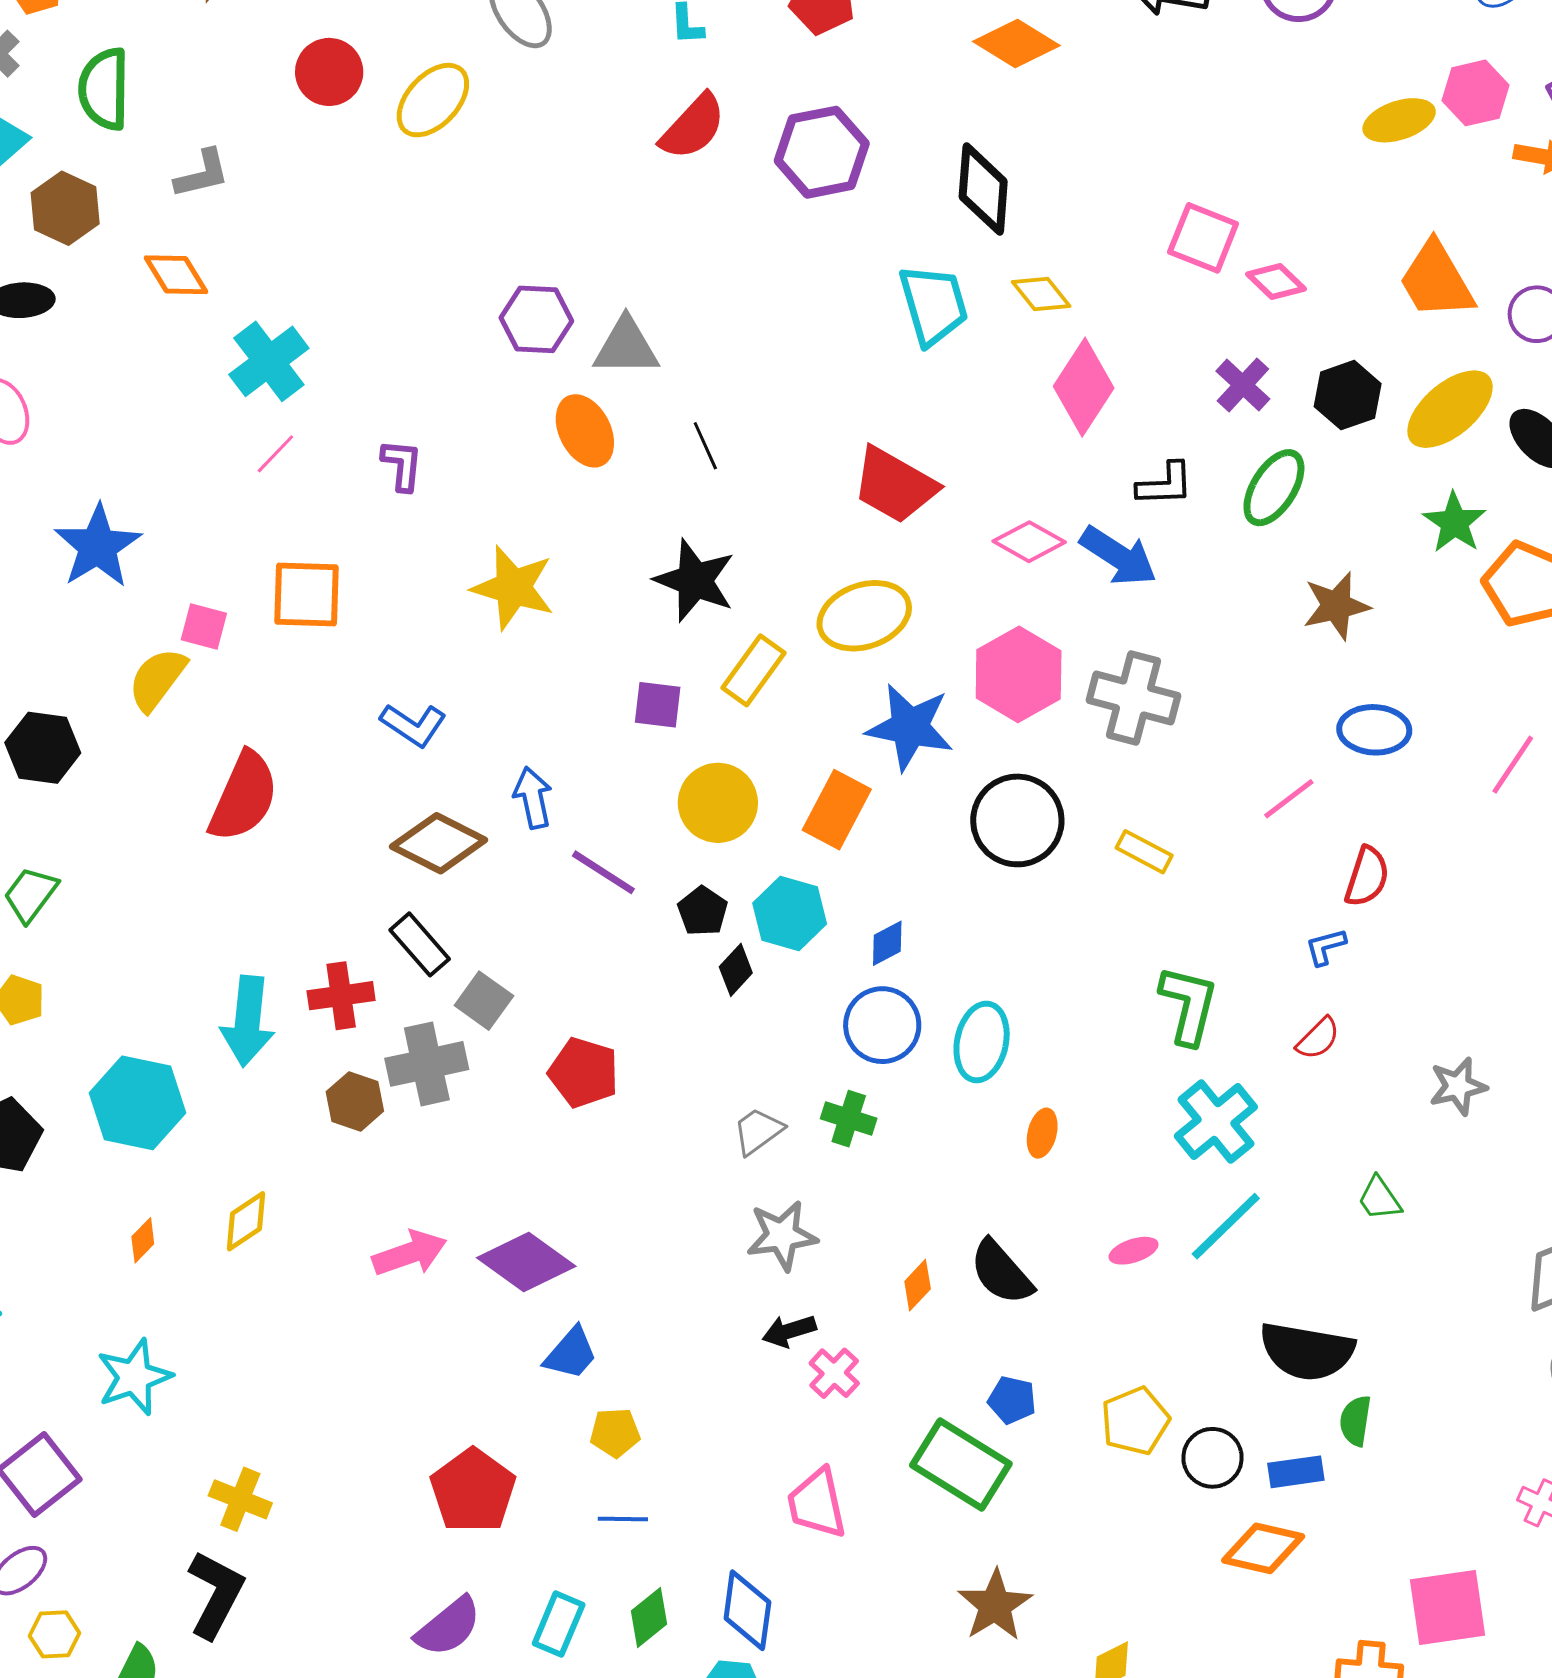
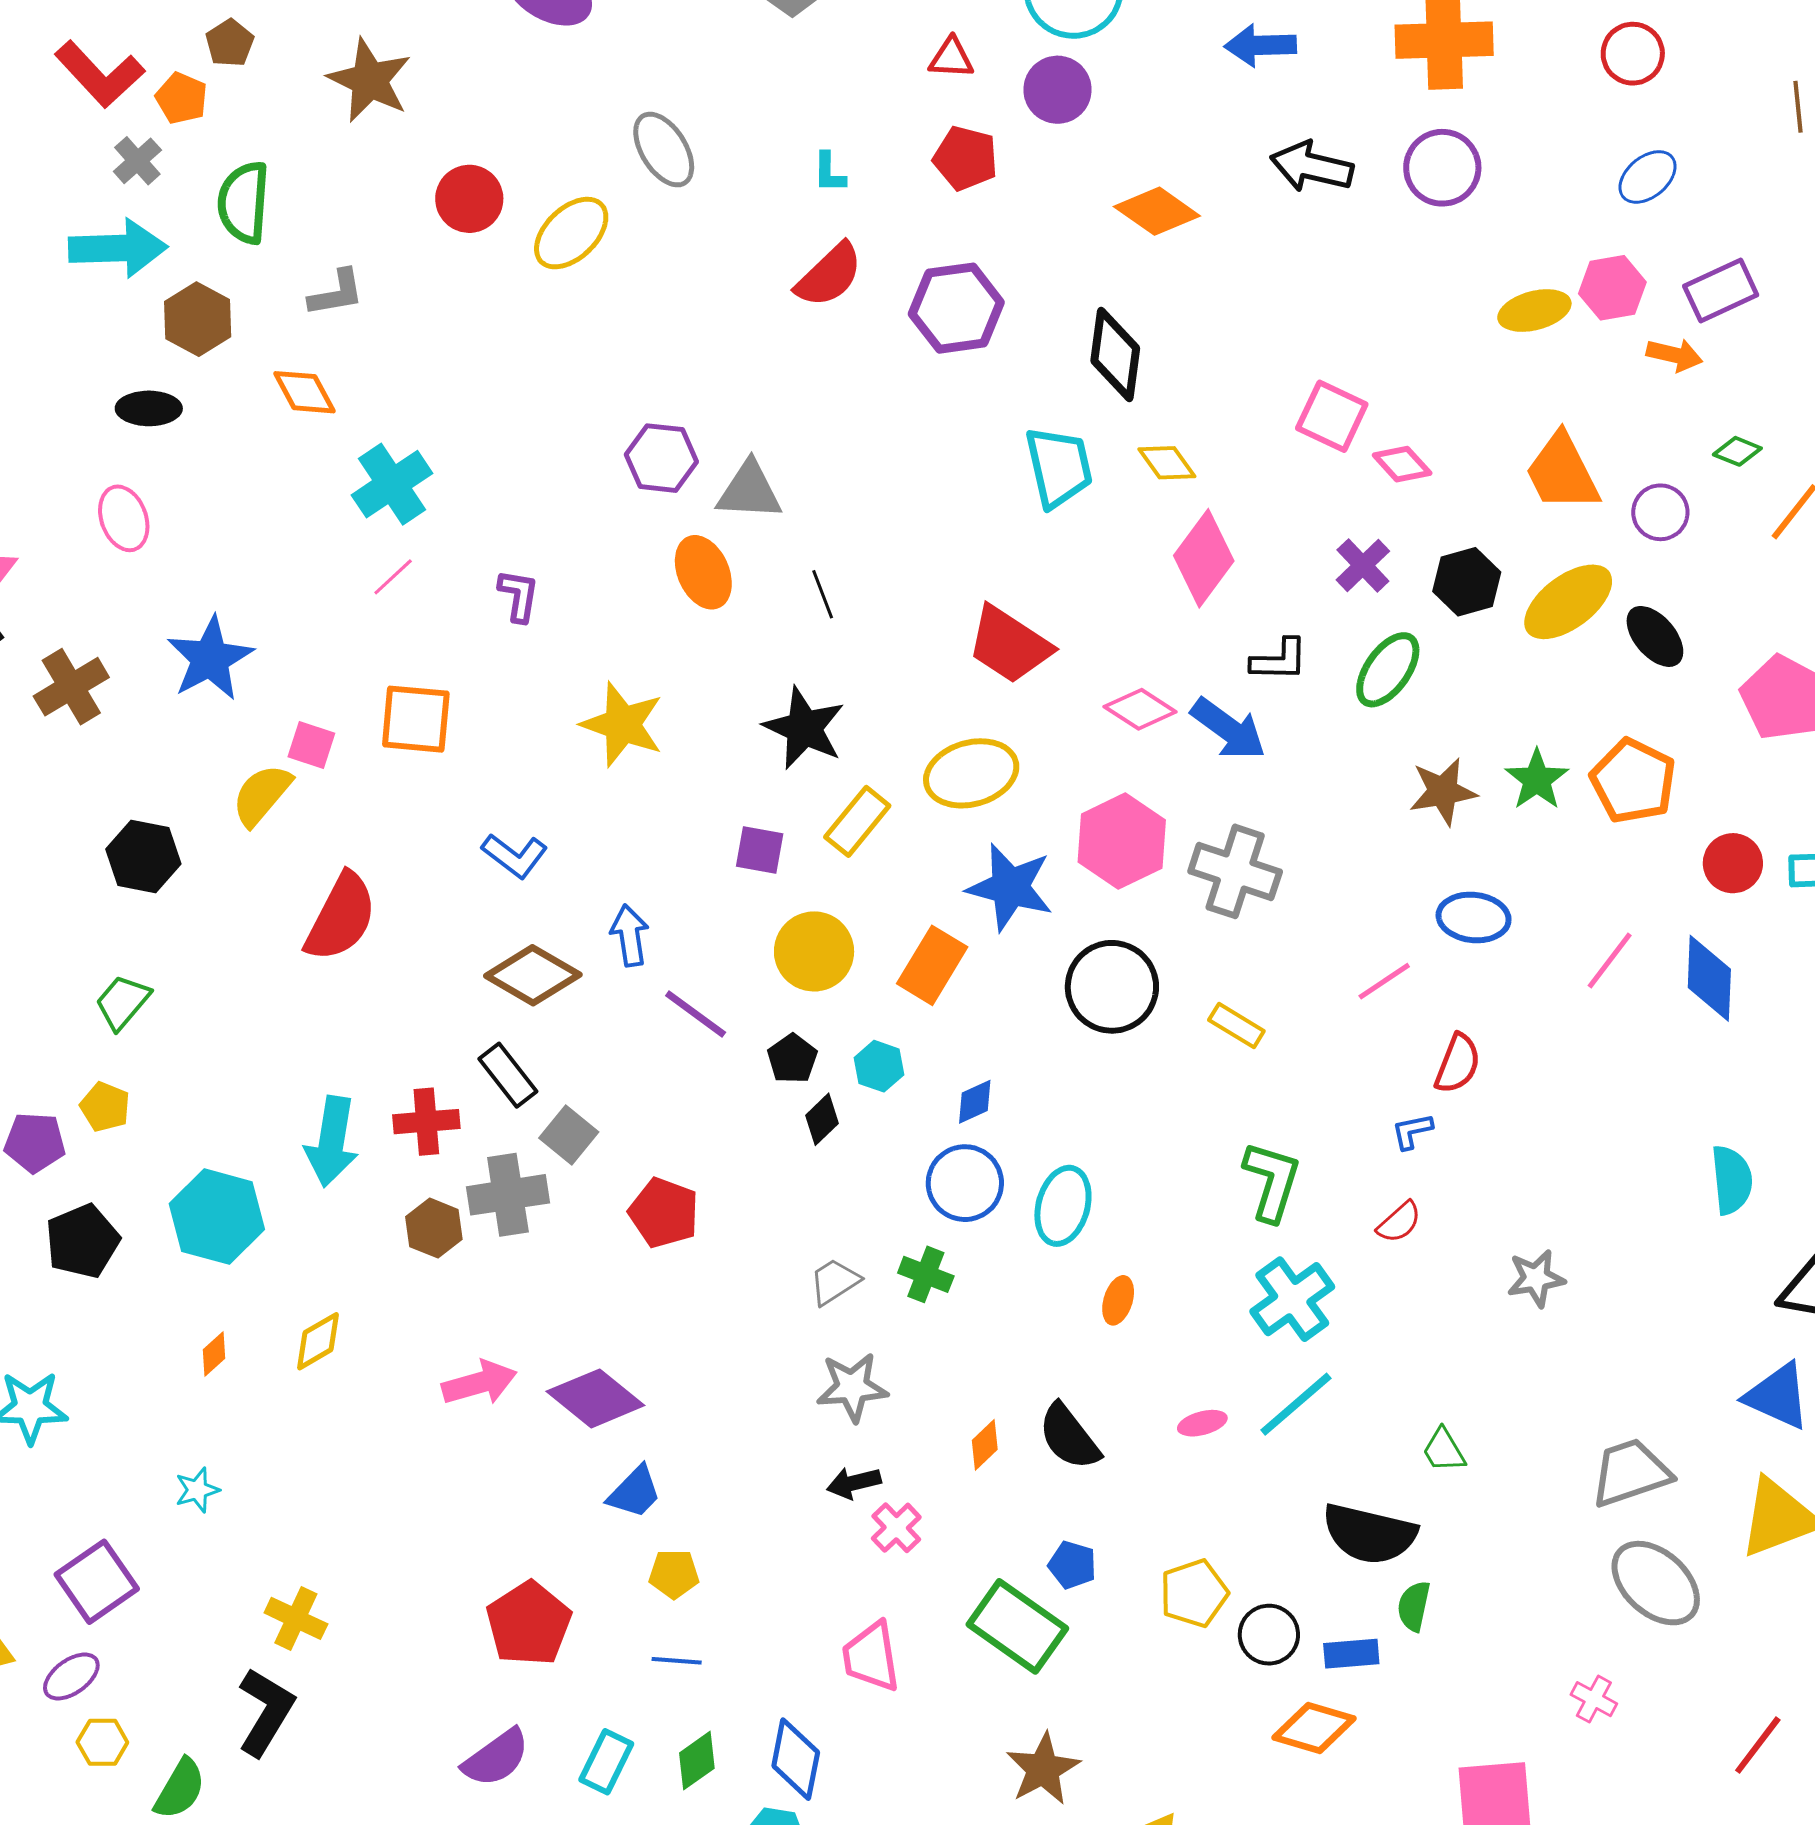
green star: (1454, 522) -> (1537, 780), moved
cyan hexagon: (790, 913) -> (879, 1066), size x0.7
green trapezoid: (1379, 1199) -> (1444, 1450), moved
cyan star: (134, 1377) -> (197, 1490), size x0.6

